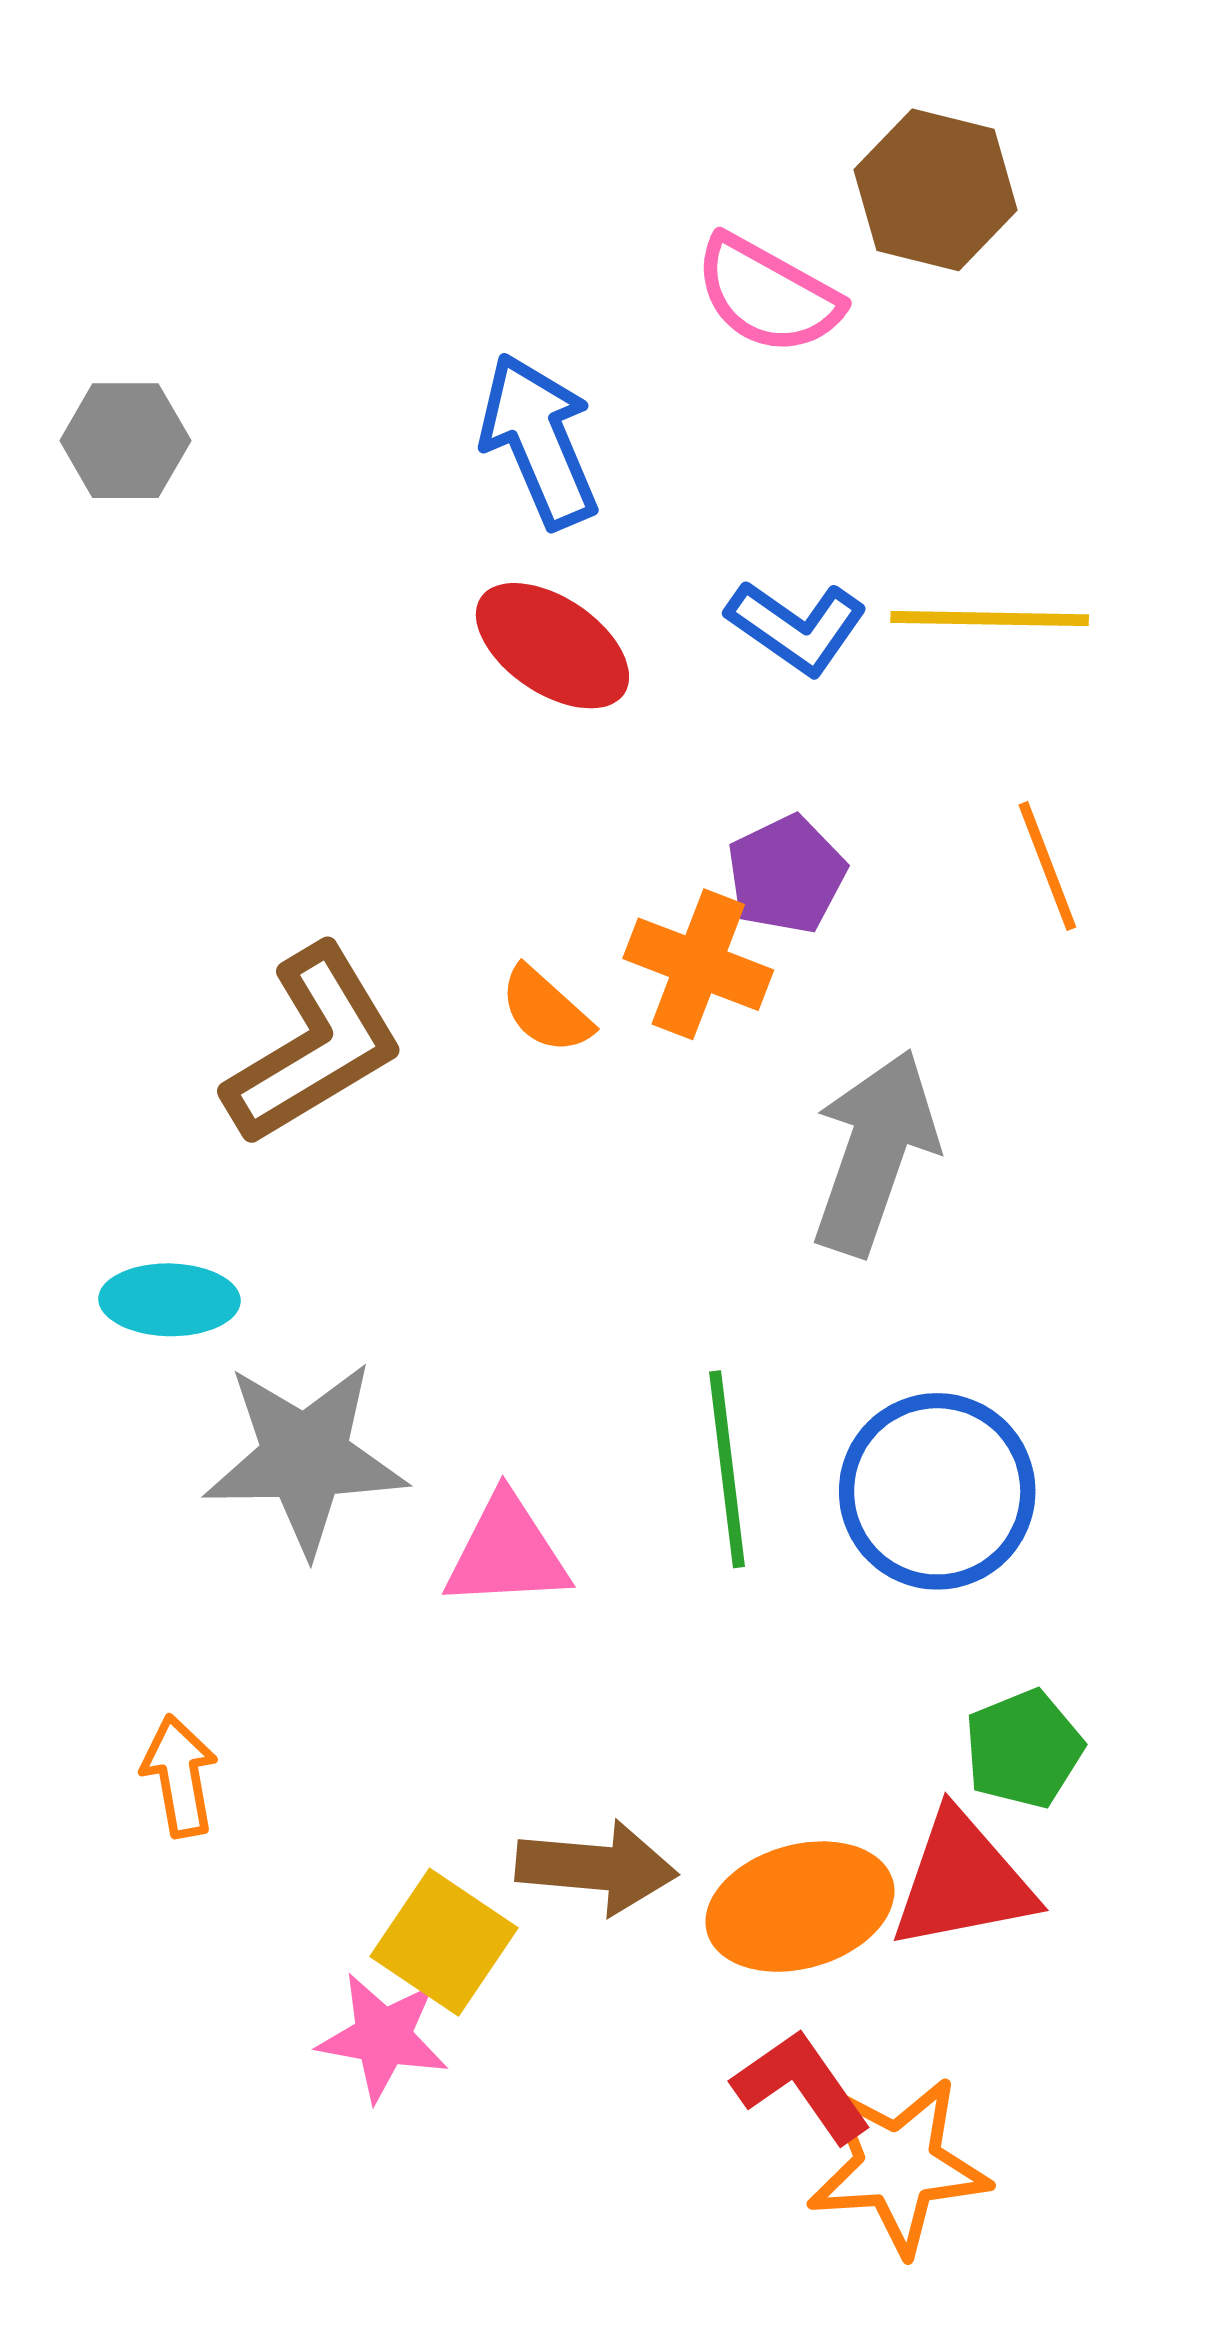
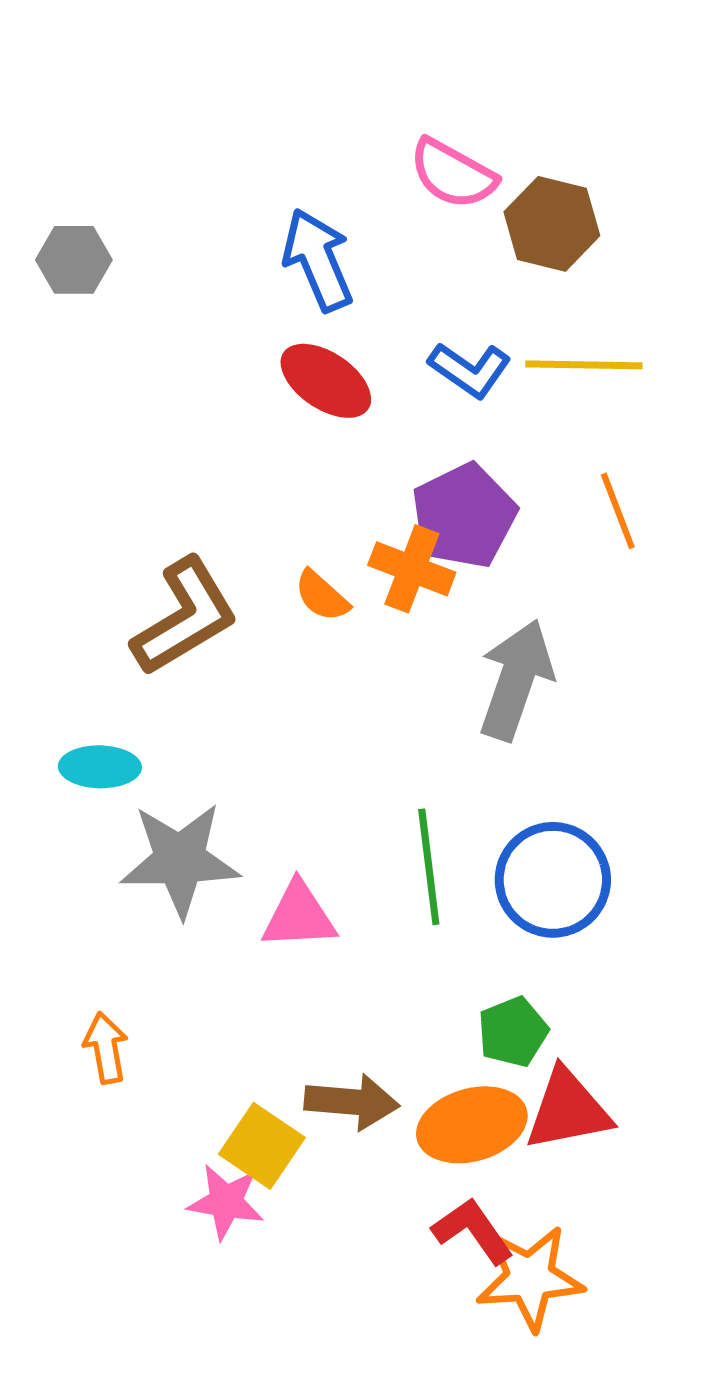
brown hexagon: (935, 190) -> (552, 224), moved
purple pentagon: (786, 874) -> (464, 516), size x1.5
green pentagon: (1024, 1749) -> (513, 1032), moved

